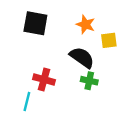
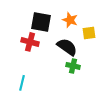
black square: (35, 23) -> (41, 22), moved
red cross: (44, 80) -> (30, 42), moved

